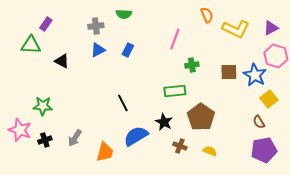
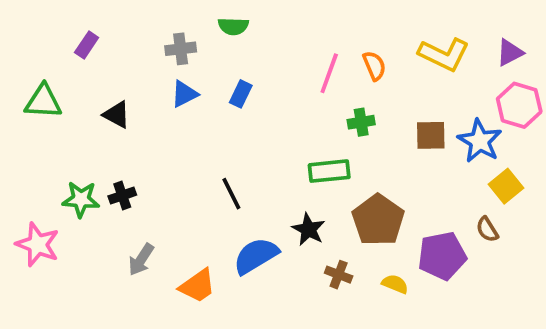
orange semicircle: (207, 15) -> (374, 66), moved
green triangle: (31, 45) -> (43, 101), moved
black cross: (45, 140) -> (122, 196), moved
purple pentagon: (264, 150) -> (442, 256), moved
orange trapezoid: (105, 152) -> (198, 286), turned 40

